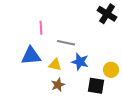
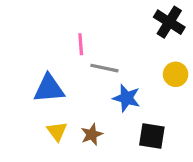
pink line: (41, 28) -> (81, 44), moved
yellow triangle: (55, 65) -> (57, 131), moved, turned 40
yellow circle: (111, 70) -> (176, 74), moved

